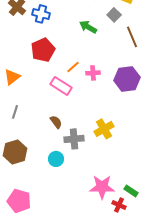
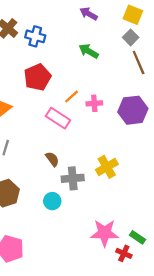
gray square: (114, 15) -> (131, 37), moved

